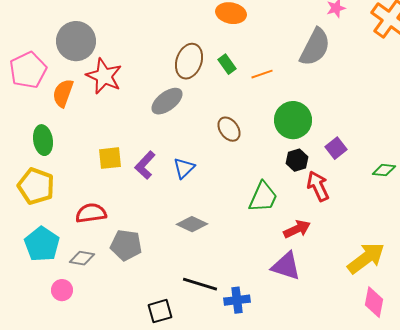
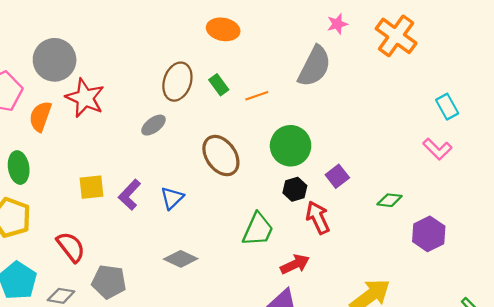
gray ellipse: (167, 101) -> (154, 125), size x0.7
brown ellipse: (229, 129) -> (221, 156), size x1.5
red semicircle: (91, 213) -> (71, 247), turned 60

